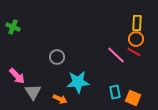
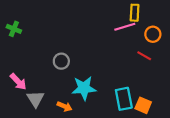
yellow rectangle: (137, 23) -> (135, 13), moved
orange circle: (136, 39) -> (153, 34), moved
pink line: (116, 55) -> (125, 27), moved, turned -60
cyan rectangle: (115, 92) -> (124, 99), size x1.5

